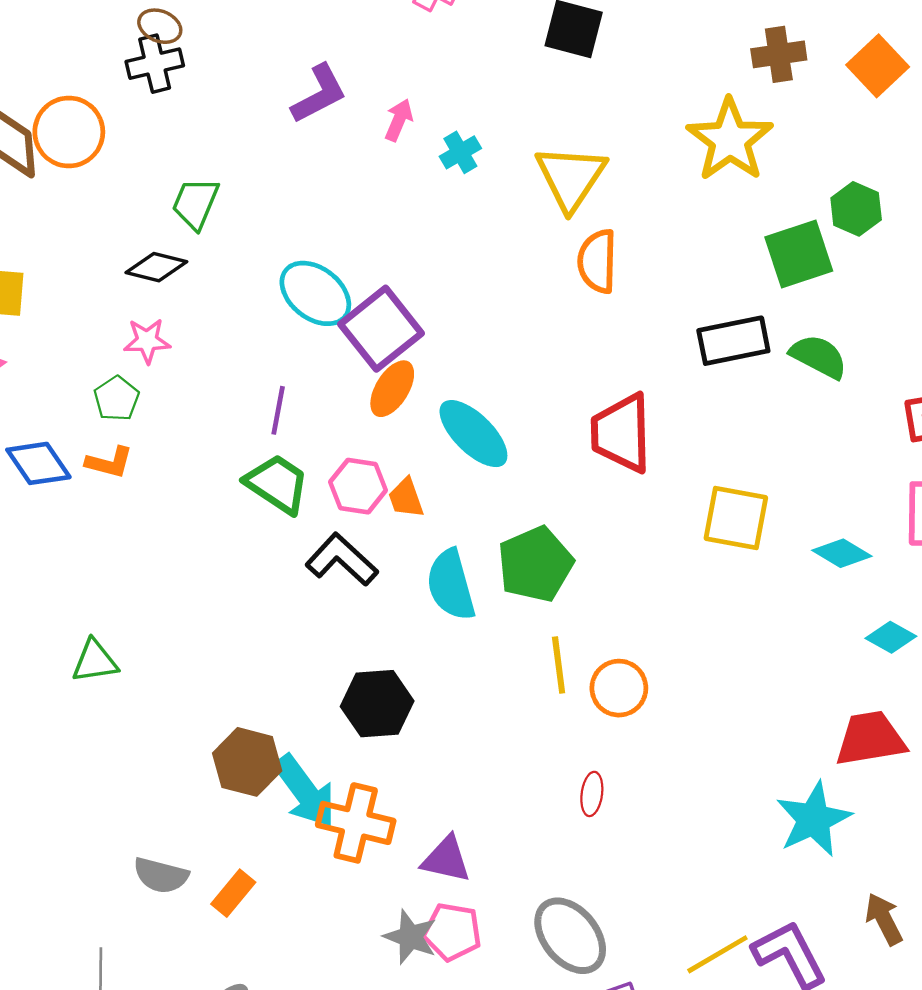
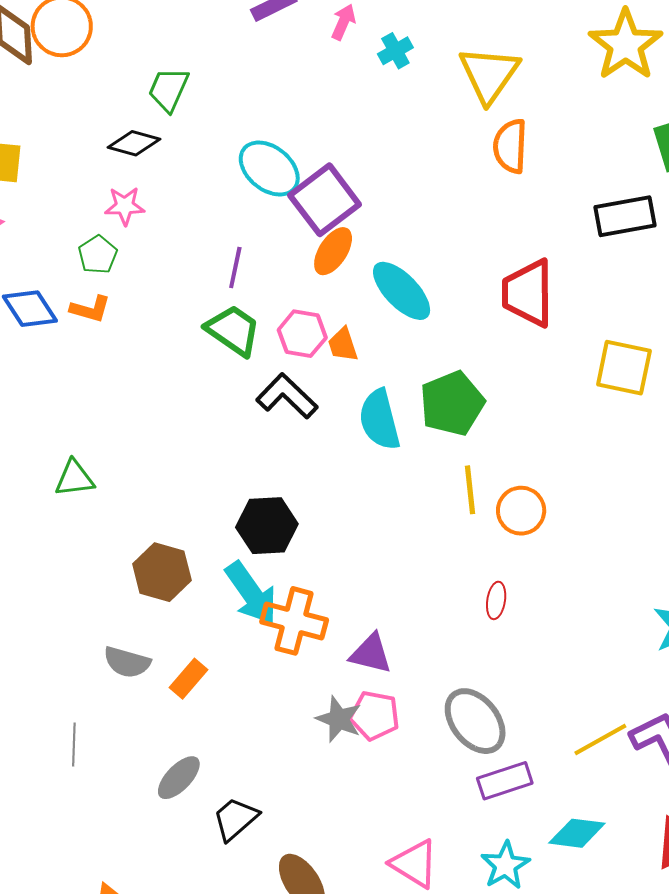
black hexagon: (377, 704) -> (267, 526), moved
brown hexagon: (247, 762) -> (162, 572), moved

